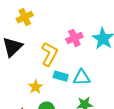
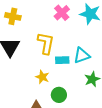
yellow cross: (25, 17) -> (13, 16), turned -35
pink cross: (74, 38) -> (62, 13), moved

